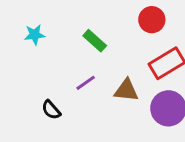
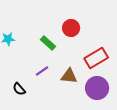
red circle: (152, 20) -> (71, 28), moved

